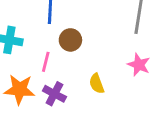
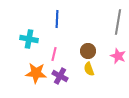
brown circle: (70, 40) -> (88, 51), moved

